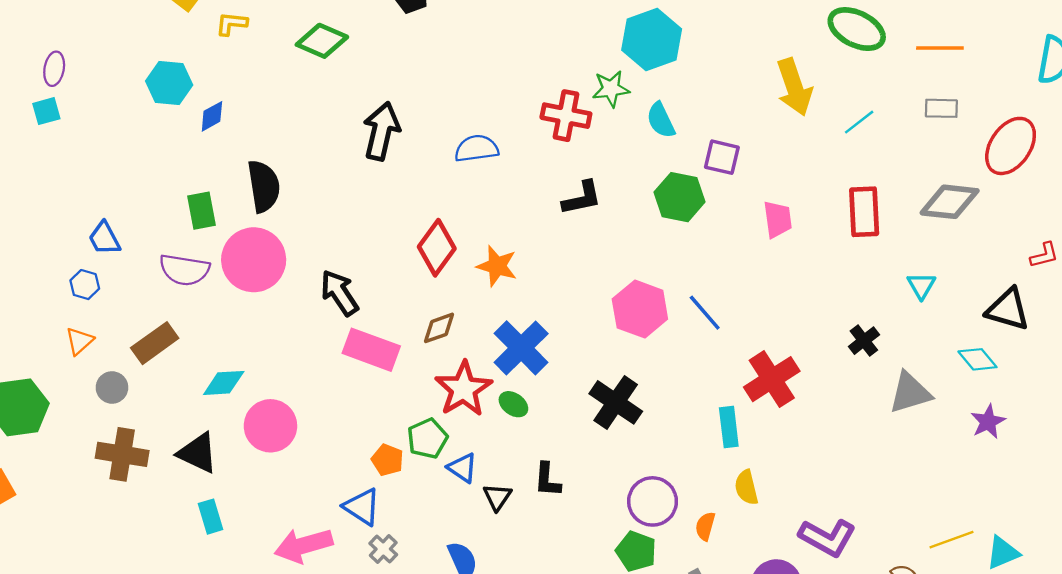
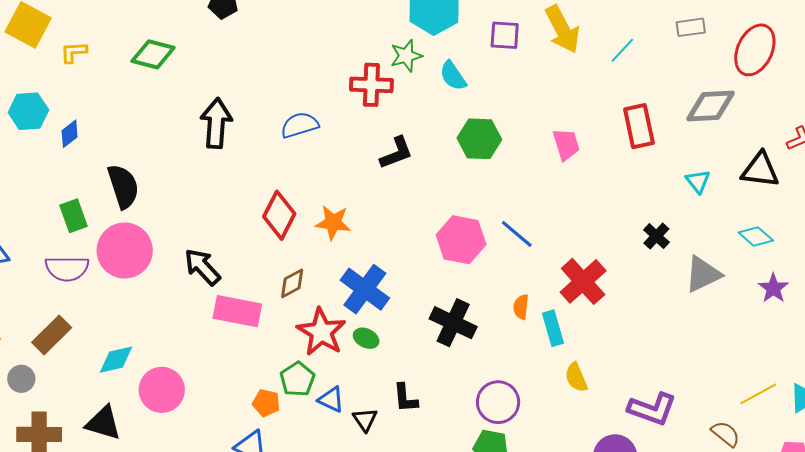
purple square: (722, 157) -> (505, 35), moved
black triangle: (1008, 309) -> (760, 170), moved
orange semicircle: (705, 526) -> (521, 307), moved

